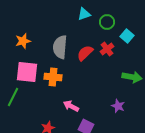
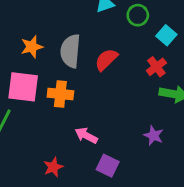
orange star: (23, 41) -> (32, 47), moved
red cross: (107, 49) -> (156, 67), moved

